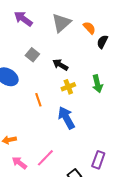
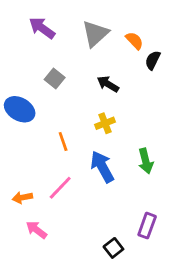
black arrow: (60, 65) -> (108, 84), moved
green arrow: (97, 84) -> (146, 161), moved
pink line: (45, 158) -> (60, 188), moved

